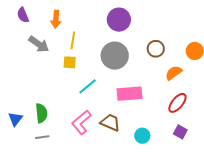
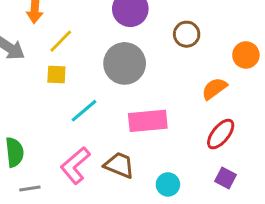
yellow line: (73, 40) -> (61, 41), turned 36
brown circle: (156, 49) -> (187, 34), moved
gray line: (42, 137) -> (30, 188), moved

